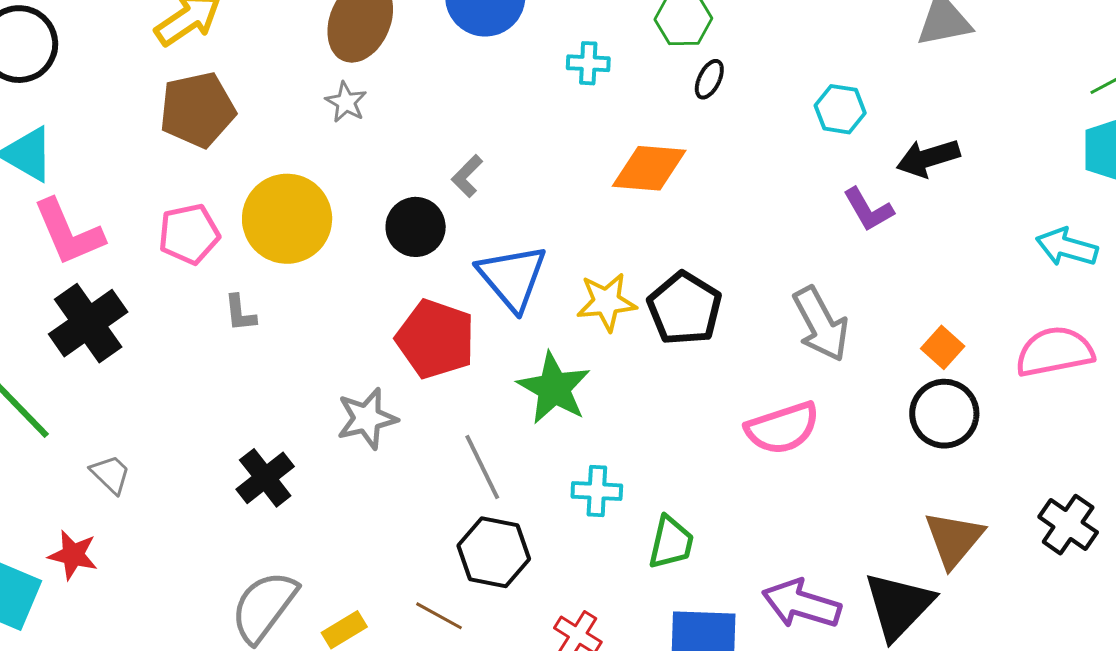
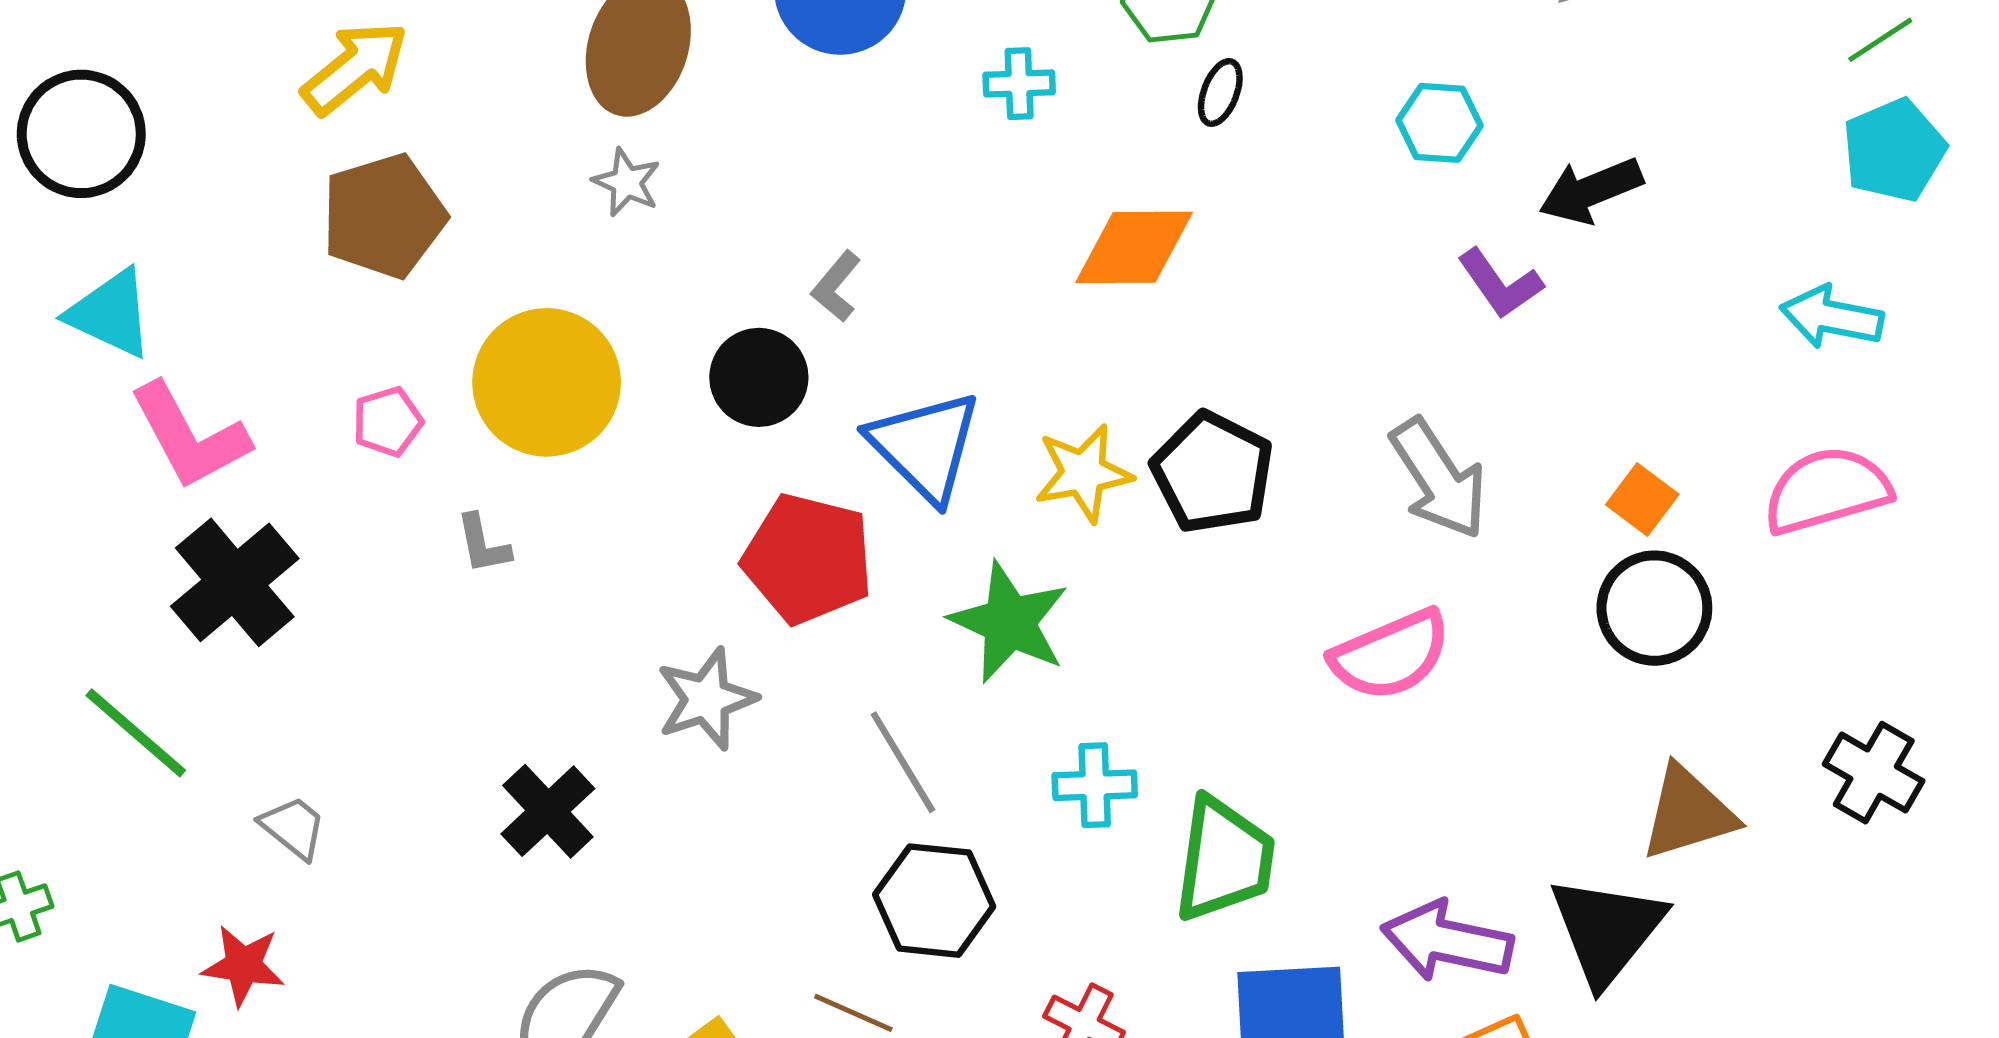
pink pentagon: (189, 234) -> (388, 422), size x0.7
brown triangle: (954, 539) -> (1688, 813), turned 38
green trapezoid: (671, 543) -> (1224, 859), size x1.4

